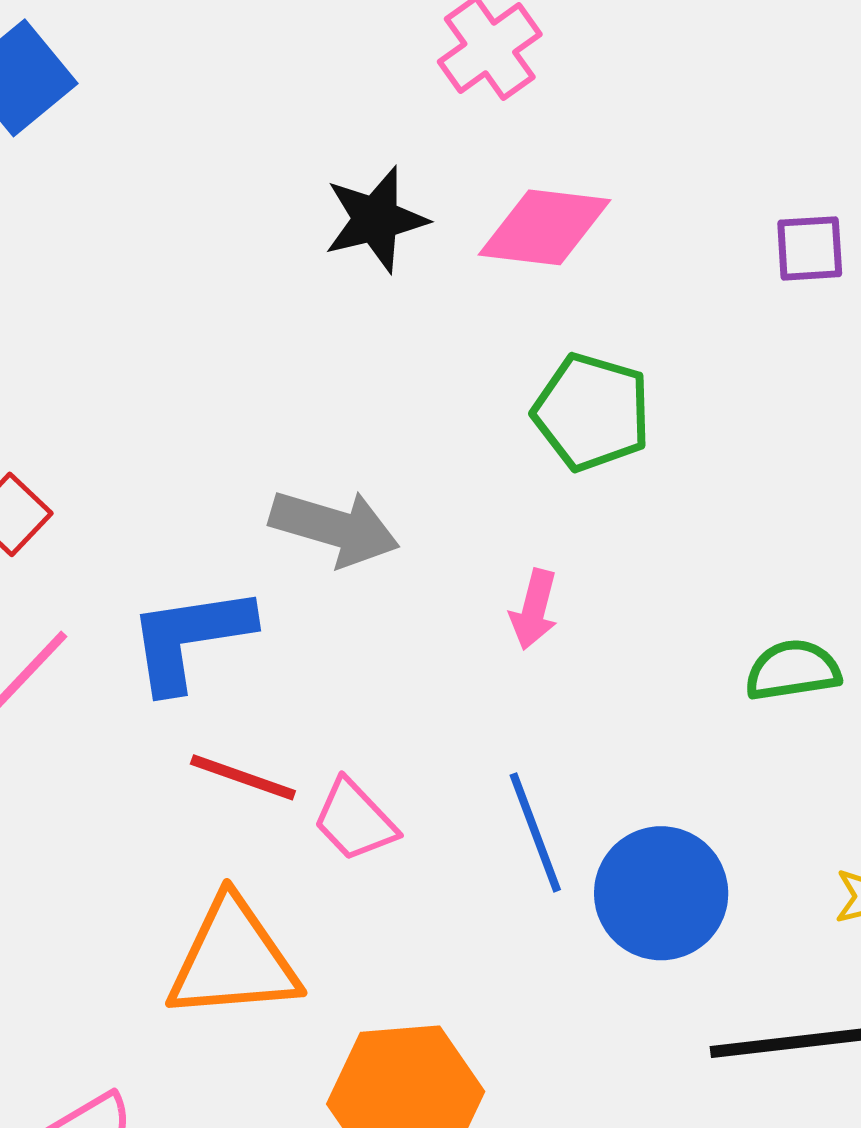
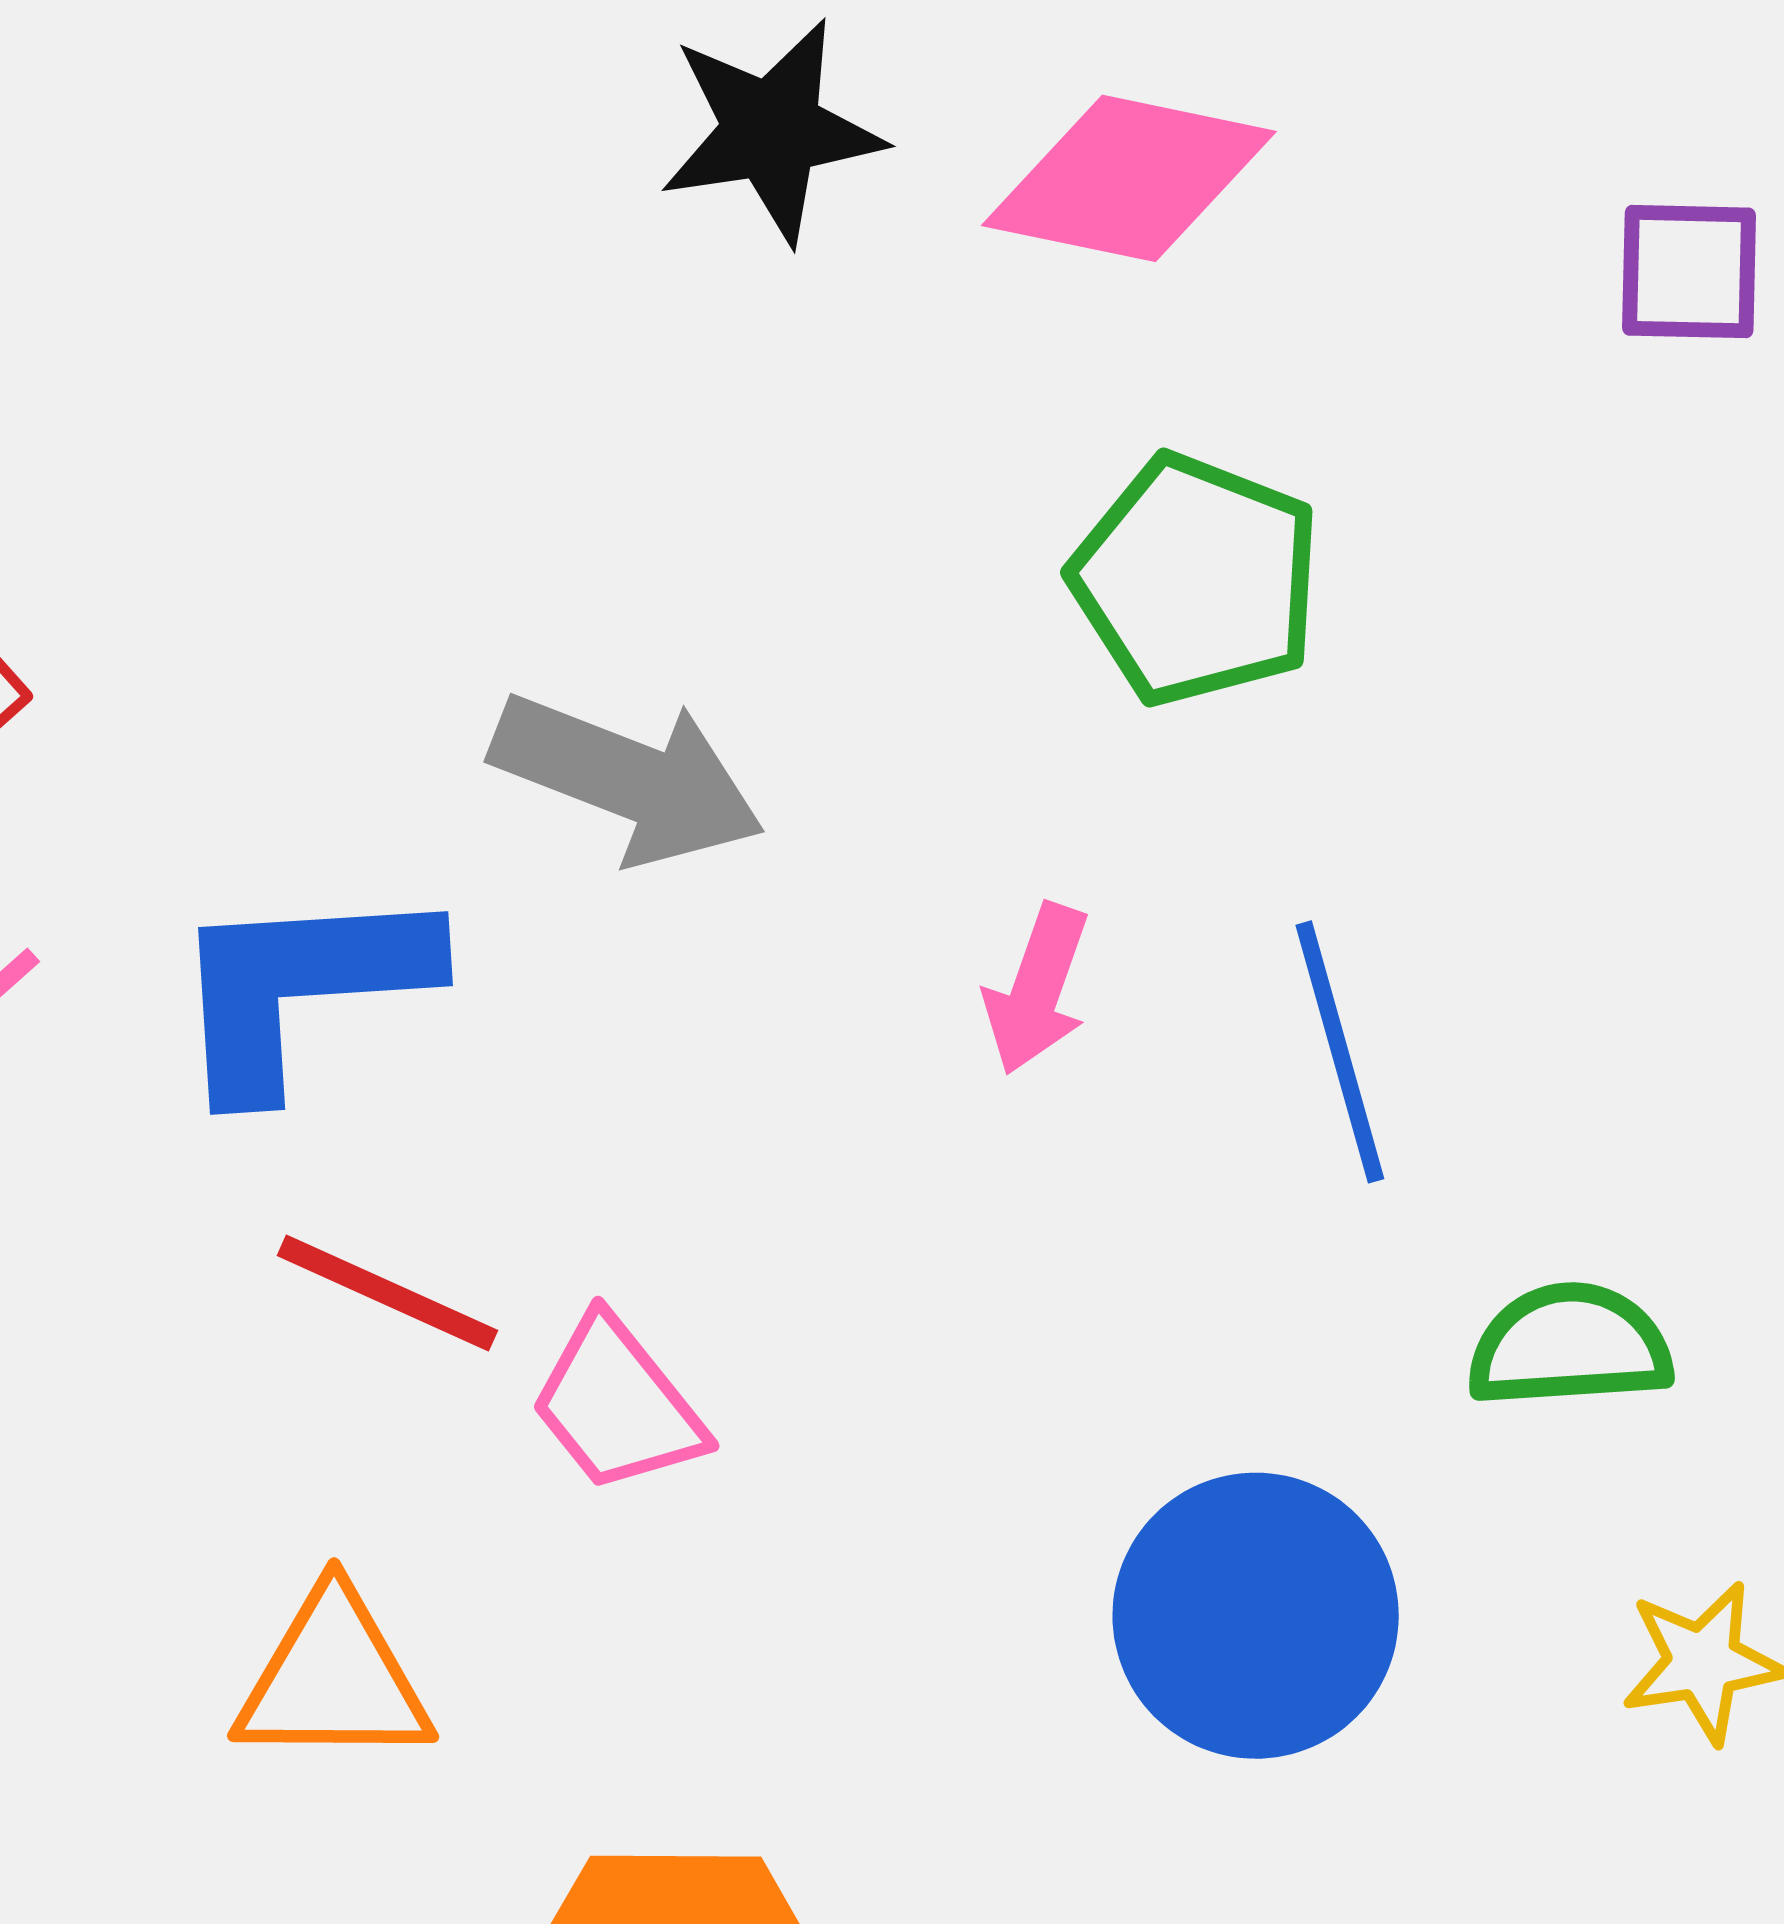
green semicircle: (793, 670) -> (1570, 1346), moved
blue line: (535, 832) -> (1340, 1052), moved
orange triangle: (233, 960) -> (333, 1679), size x0.7

